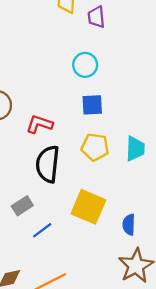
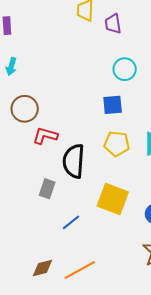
cyan circle: (85, 65) -> (125, 69), moved
red L-shape: (39, 124) -> (45, 136), moved
gray rectangle: (22, 206) -> (47, 189), moved, turned -36

